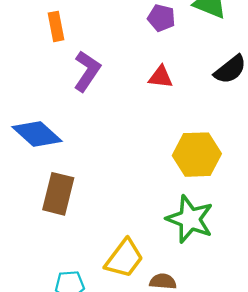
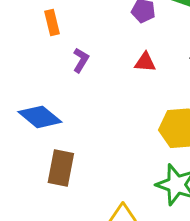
purple L-shape: (87, 71) -> (81, 60), size x0.7

